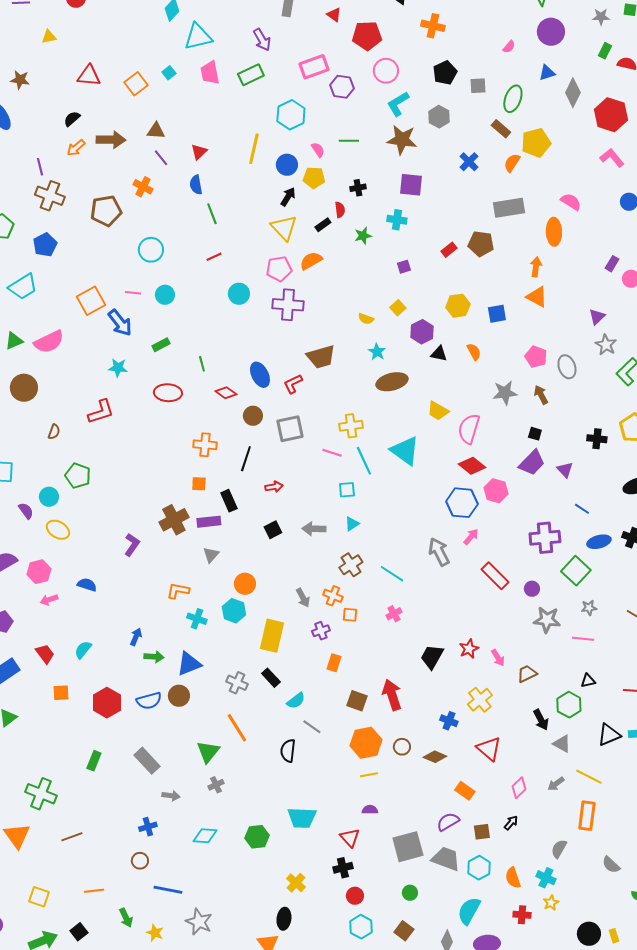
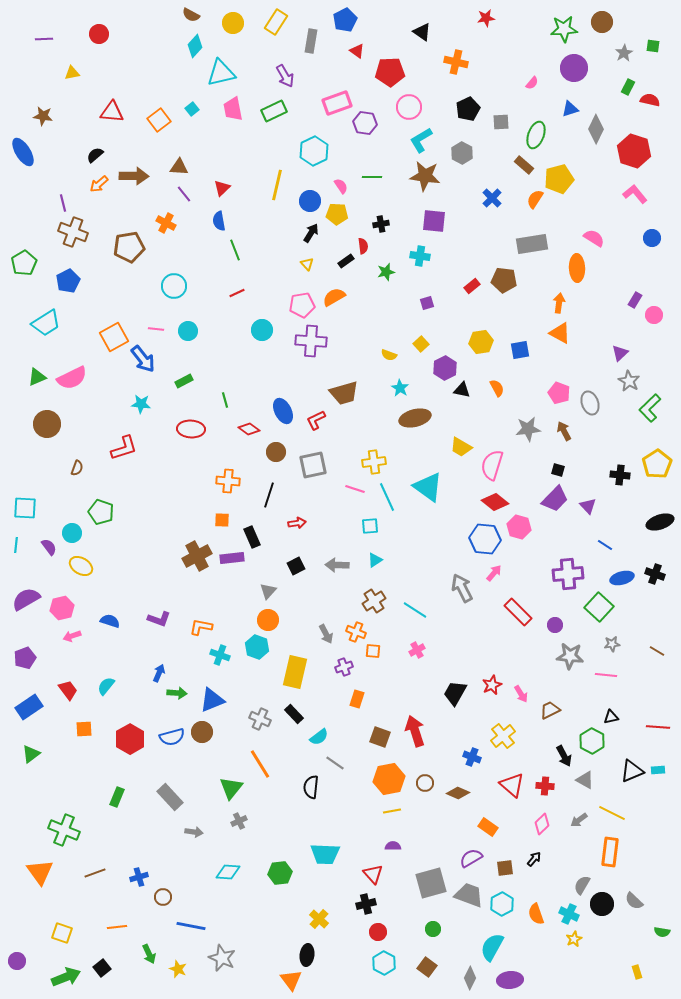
gray star: (601, 17) -> (624, 53), turned -30
yellow triangle: (284, 228) -> (307, 264), size x0.5
purple L-shape: (132, 545) -> (159, 619), moved, turned 75
gray triangle: (211, 555) -> (268, 591), moved
blue cross: (148, 827) -> (139, 877), moved
red cross: (522, 915) -> (545, 786), moved
black circle: (589, 934) -> (602, 904), moved

